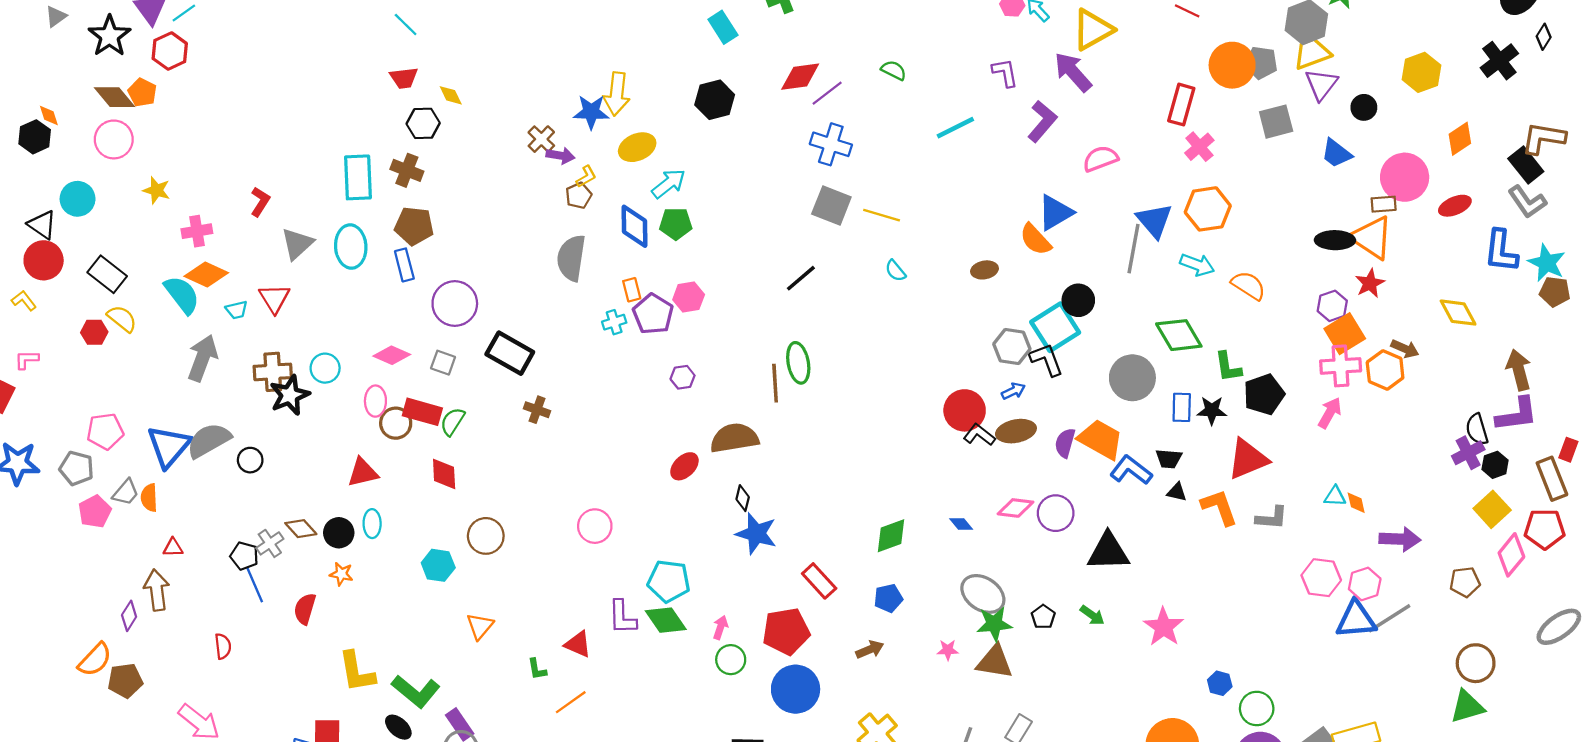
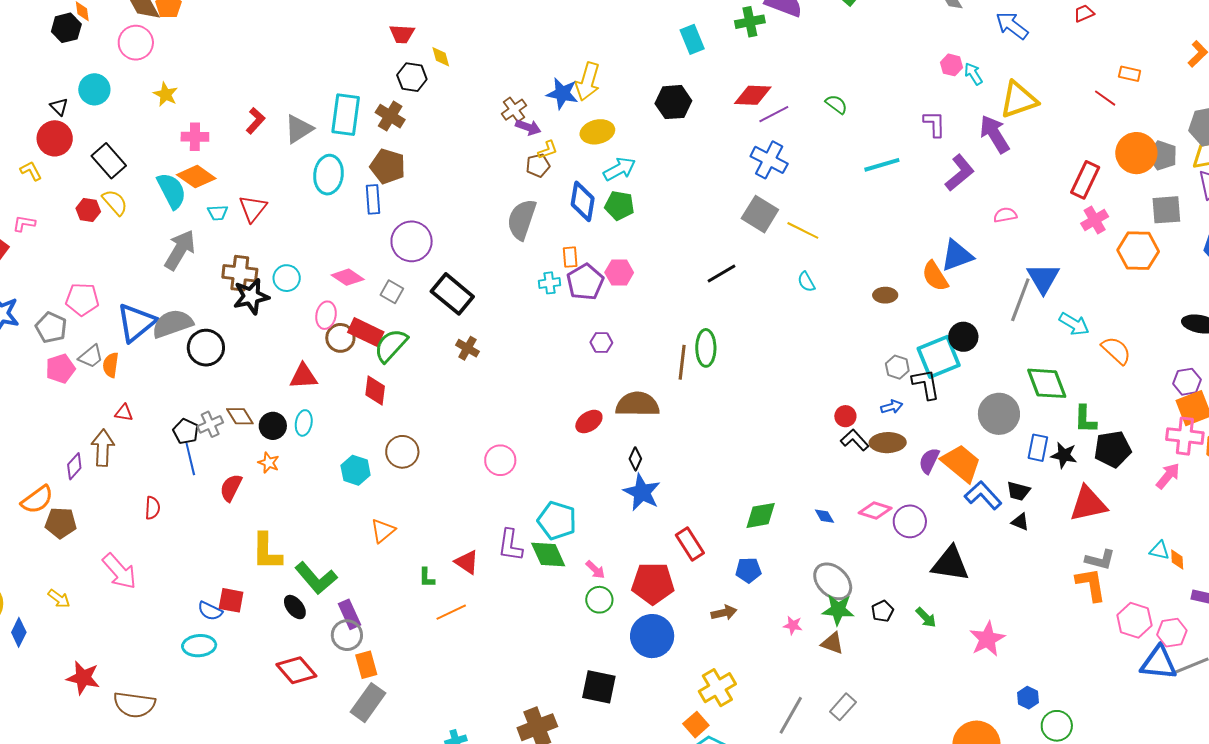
pink semicircle: (1100, 159) -> (1005, 215), size x0.7
orange hexagon: (1208, 209) -> (1138, 251), moved
black triangle: (42, 225) -> (59, 107), size x0.7
gray triangle: (297, 244) -> (299, 129), moved
gray hexagon: (1012, 347) -> (897, 367), size x0.7
red circle: (965, 410) -> (845, 416), size x0.6
green semicircle: (452, 422) -> (391, 345), size x1.4
black circle: (250, 460) -> (206, 348), size x1.6
orange L-shape: (1219, 507) -> (1091, 584), moved
pink arrow: (720, 627) -> (595, 570), turned 105
brown triangle: (995, 662) -> (832, 643), size x0.7

